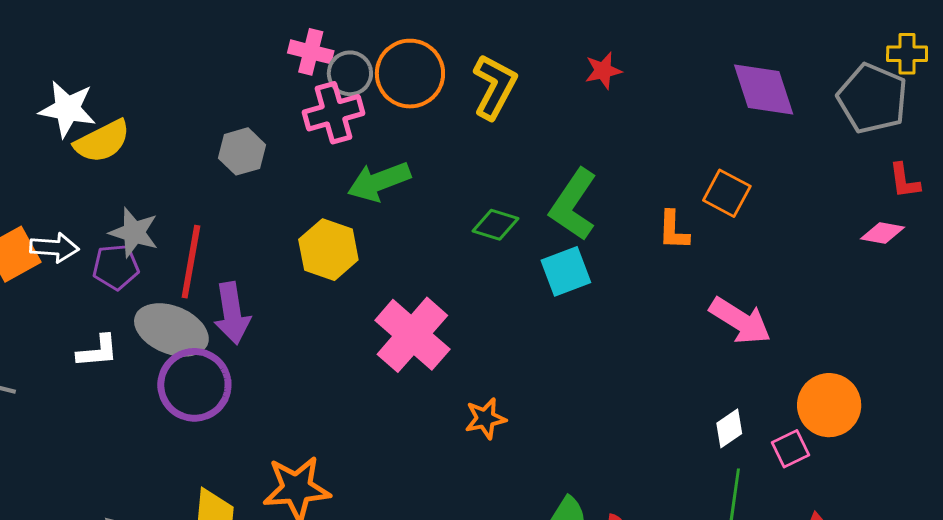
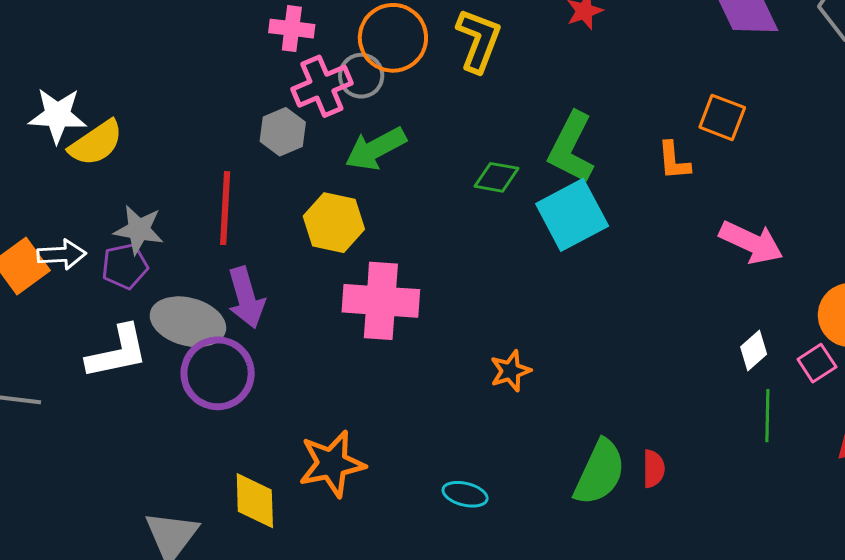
gray circle: (350, 73) -> (361, 76), moved
gray hexagon: (242, 151) -> (283, 132), moved
red line: (191, 262) -> (225, 208), moved
cyan square: (566, 271) -> (572, 215), size x1.4
pink cross: (412, 335) -> (381, 301), moved, turned -30
white L-shape: (98, 351) -> (117, 352), size x1.5

